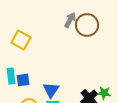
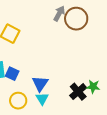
blue square: (23, 80) -> (12, 74), turned 32

